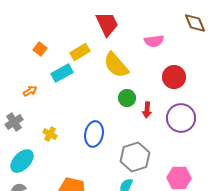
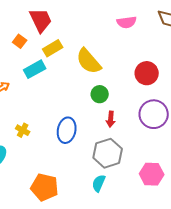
red trapezoid: (107, 24) -> (41, 20), moved
pink semicircle: (154, 41) -> (127, 22), moved
orange square: (40, 49) -> (20, 41), moved
red arrow: (147, 110) -> (111, 119), moved

